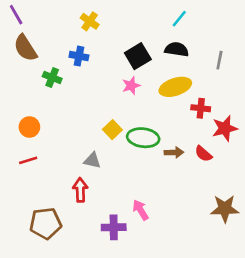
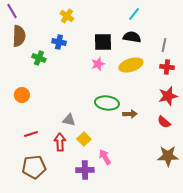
brown semicircle: (25, 48) -> (19, 36), turned -145
black square: (138, 56) -> (103, 42), turned 30
red cross: (201, 108) -> (167, 67), moved
yellow square: (112, 130) -> (84, 139), moved
red semicircle: (203, 154) -> (164, 122), moved
red line: (28, 160) -> (31, 134), moved

